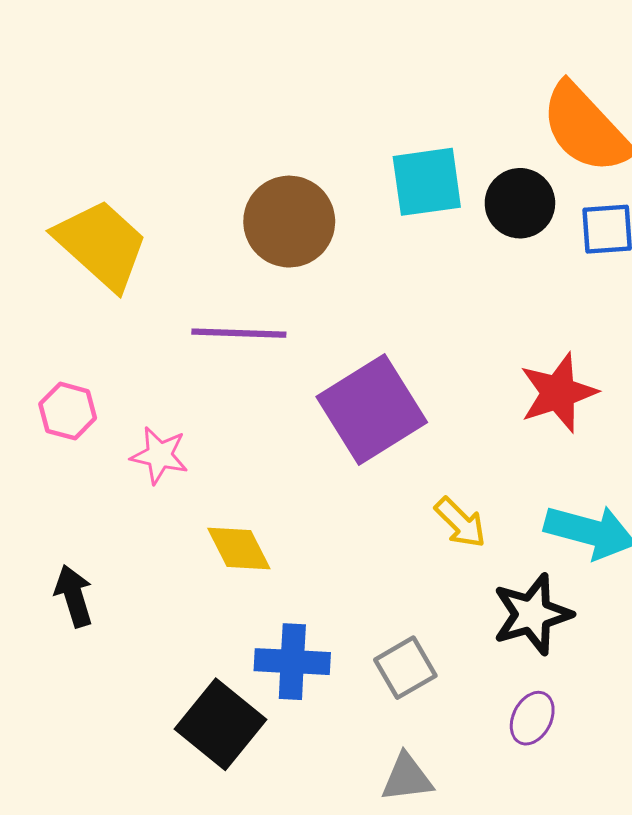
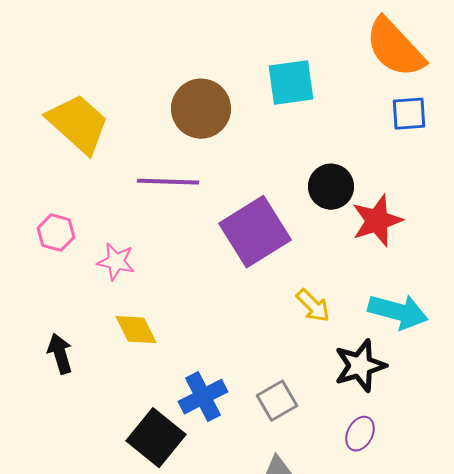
black circle: (520, 203) -> (331, 187), moved
yellow diamond: (239, 549) -> (136, 330), moved
blue cross: (292, 662) -> (203, 397), turned -30

